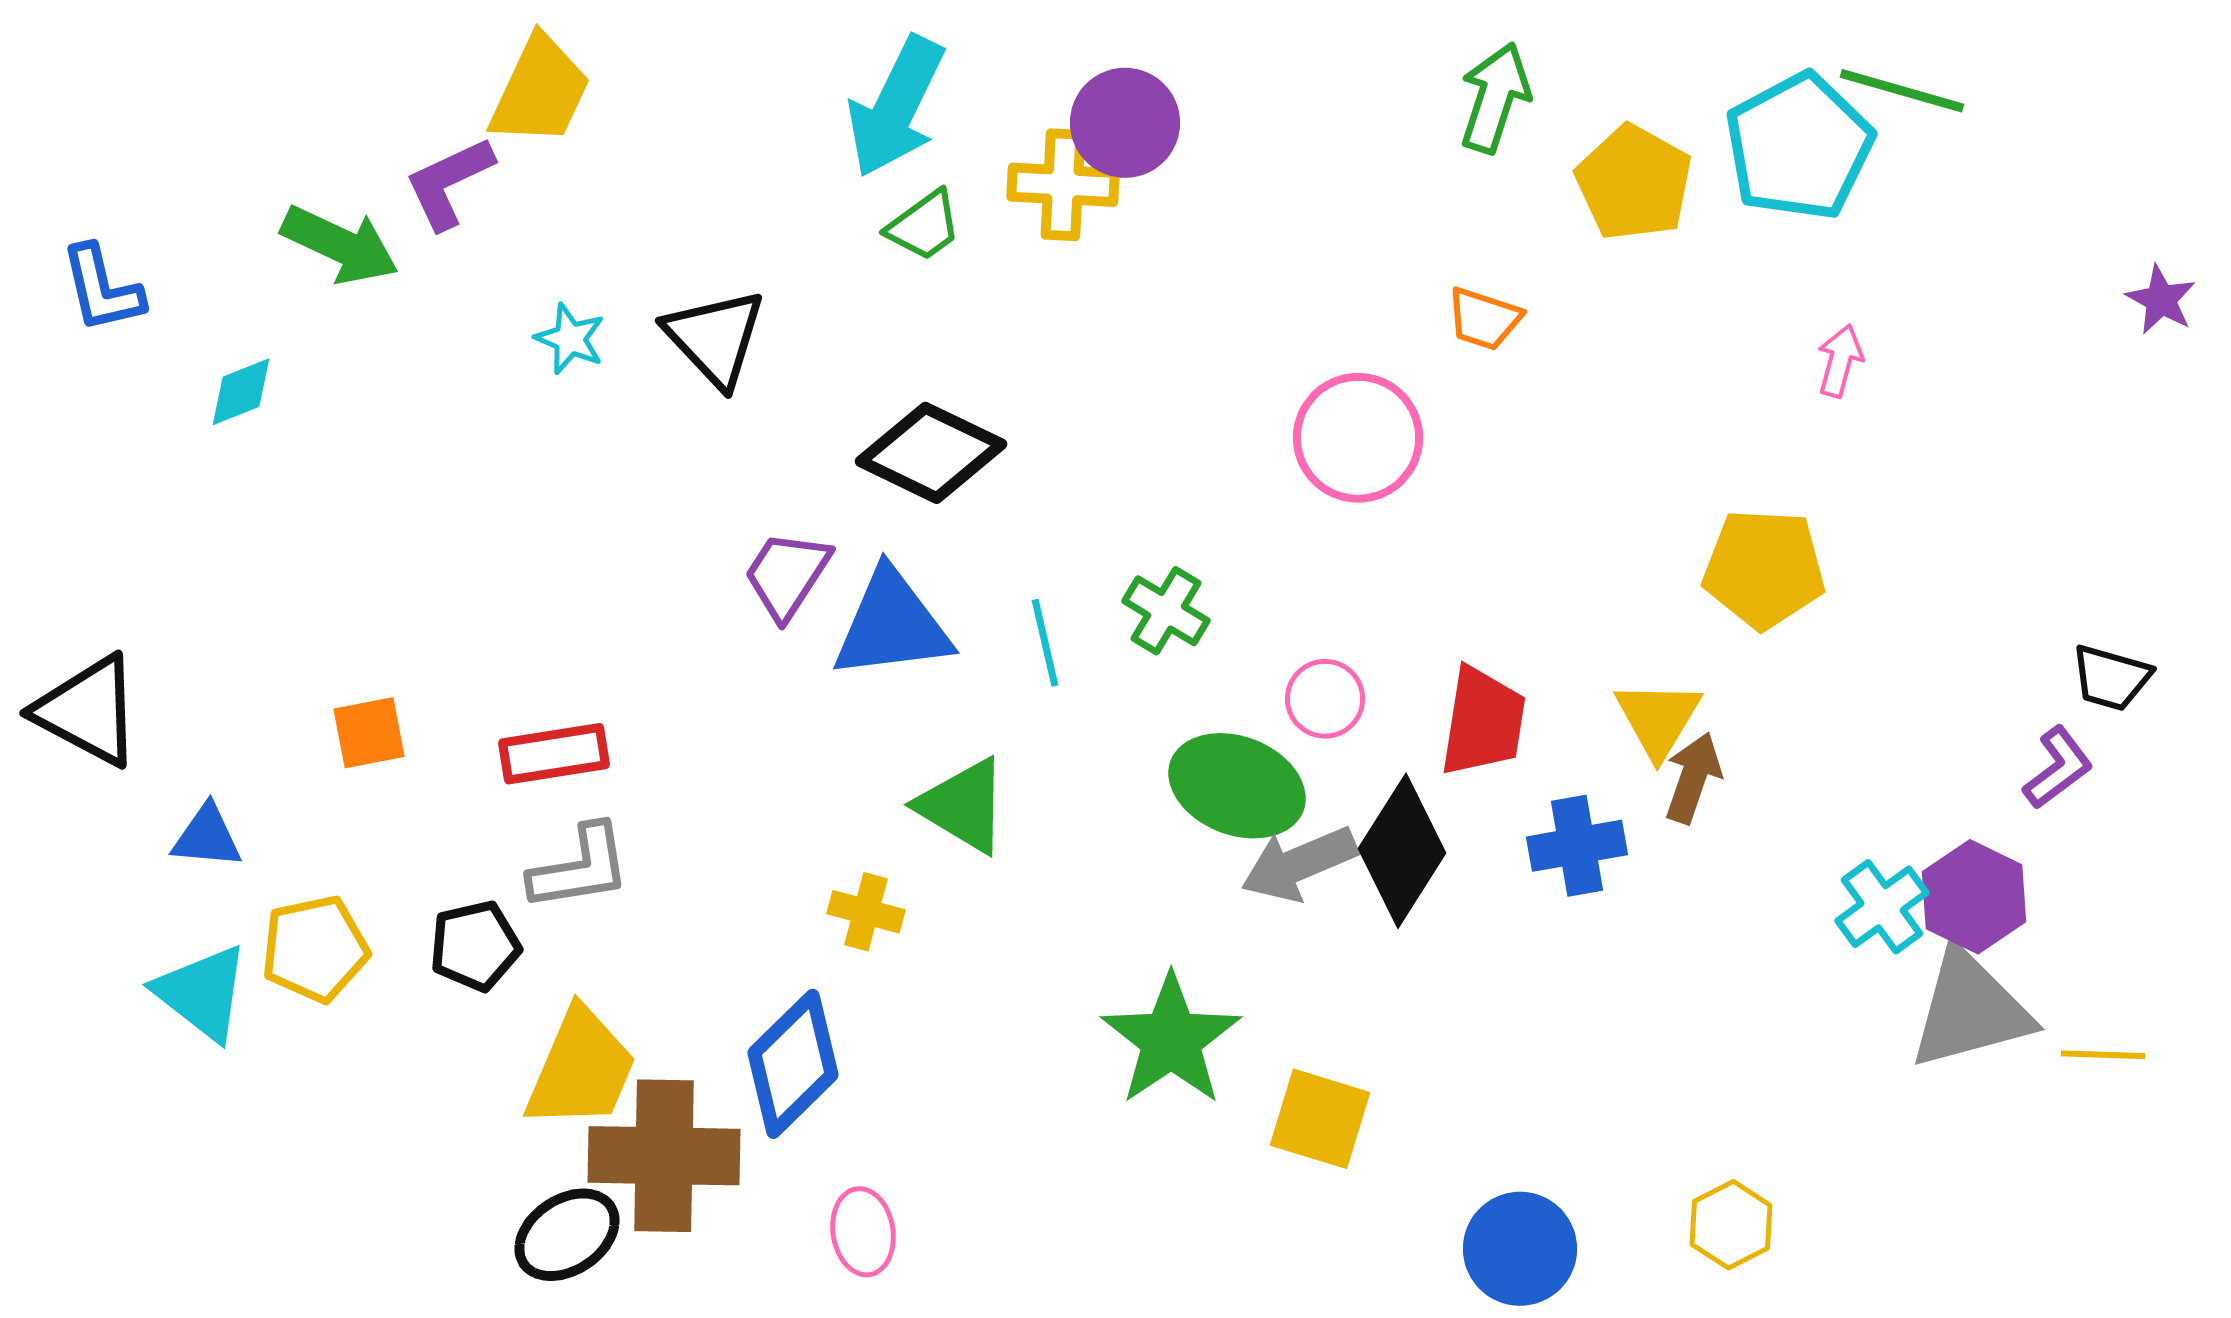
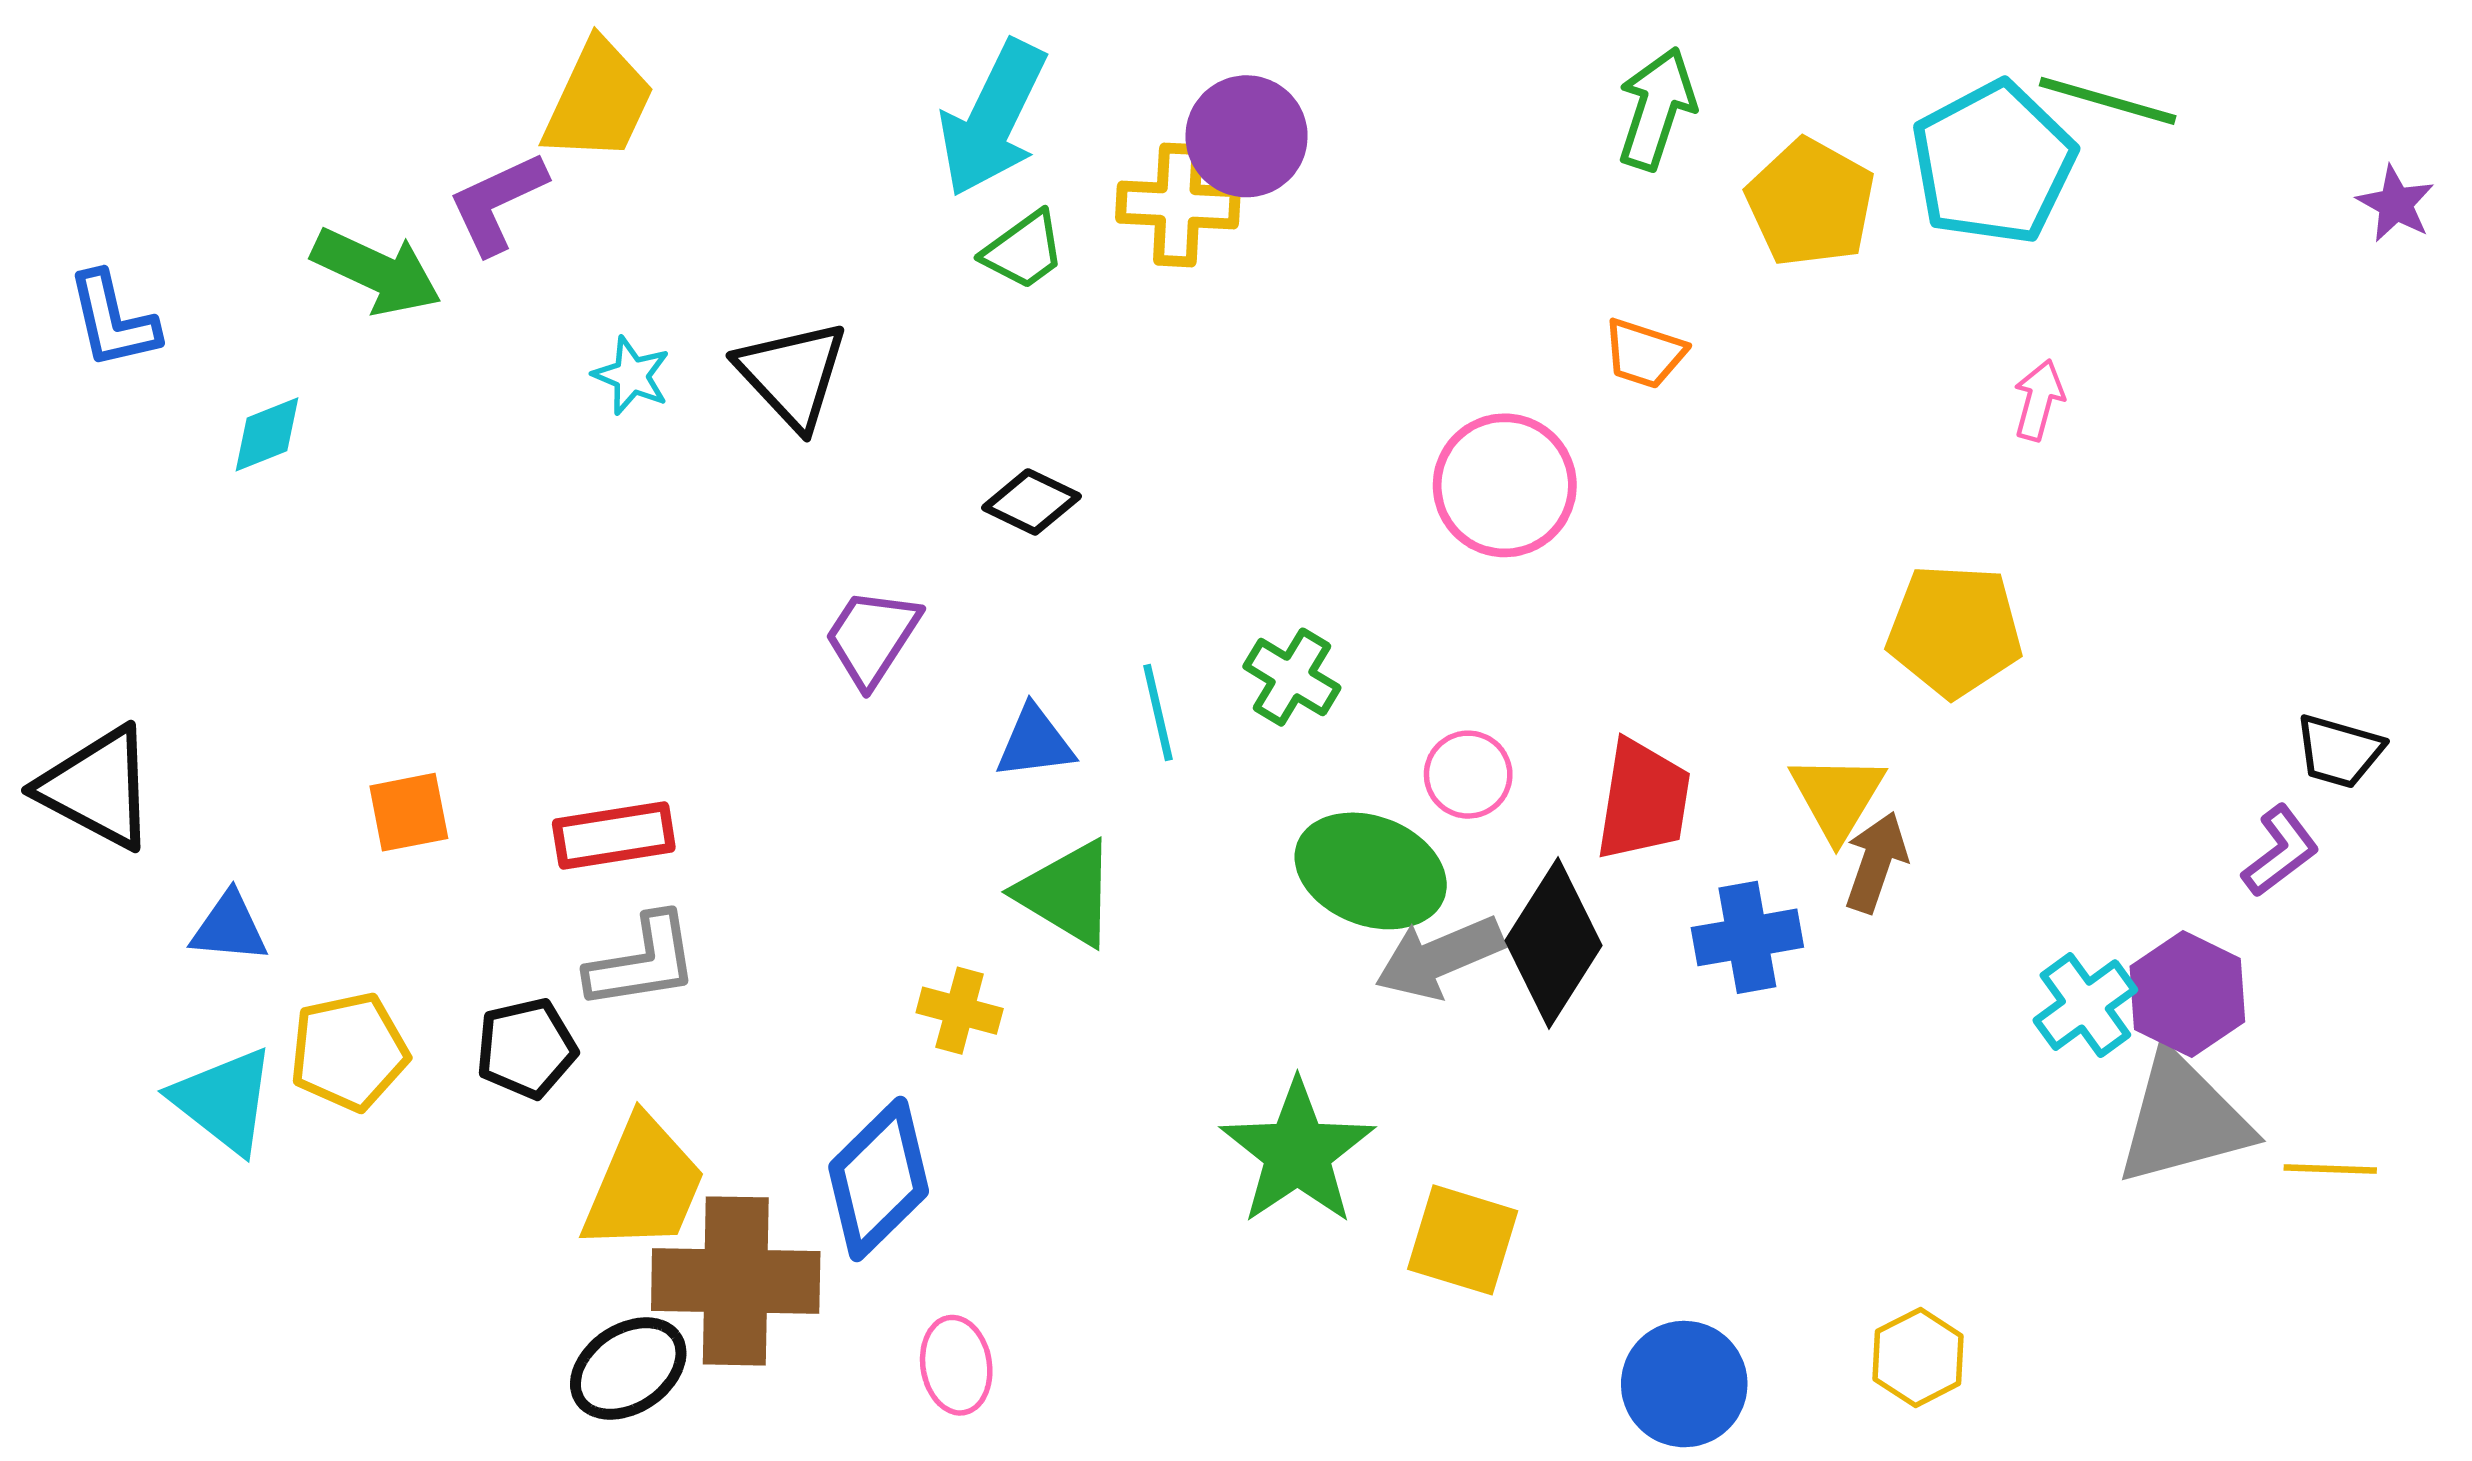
purple star: (2161, 300) -> (2396, 204), moved
black diamond: (931, 453) -> (1032, 502), size x0.6
blue triangle: (892, 625) -> (1035, 742), moved, size x0.6

